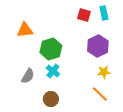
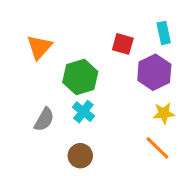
cyan rectangle: (104, 13) -> (164, 33), moved
red square: (84, 15) -> (123, 44), moved
orange triangle: (25, 30) -> (39, 47), turned -42

